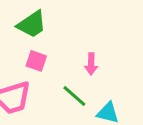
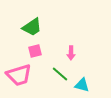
pink square: (36, 61) -> (35, 51), turned -32

